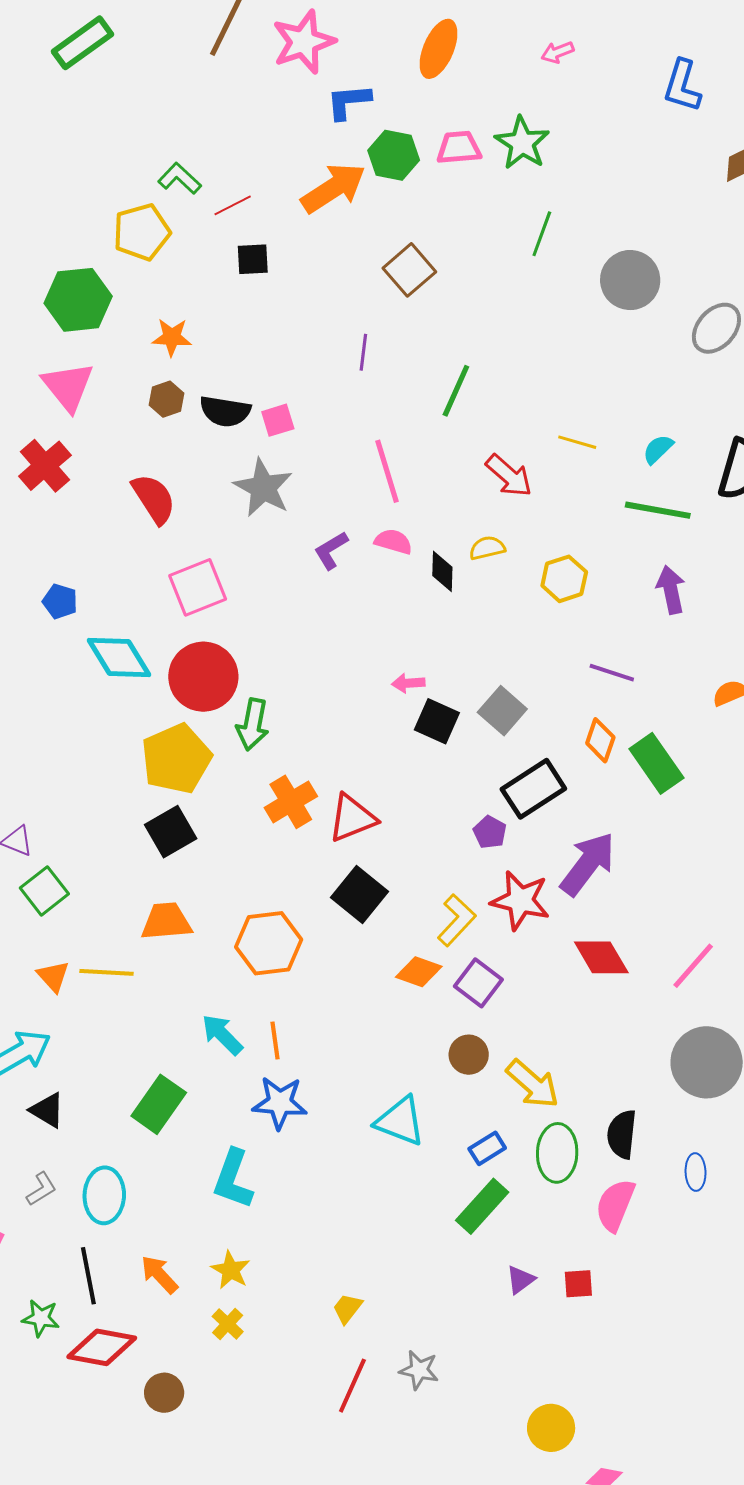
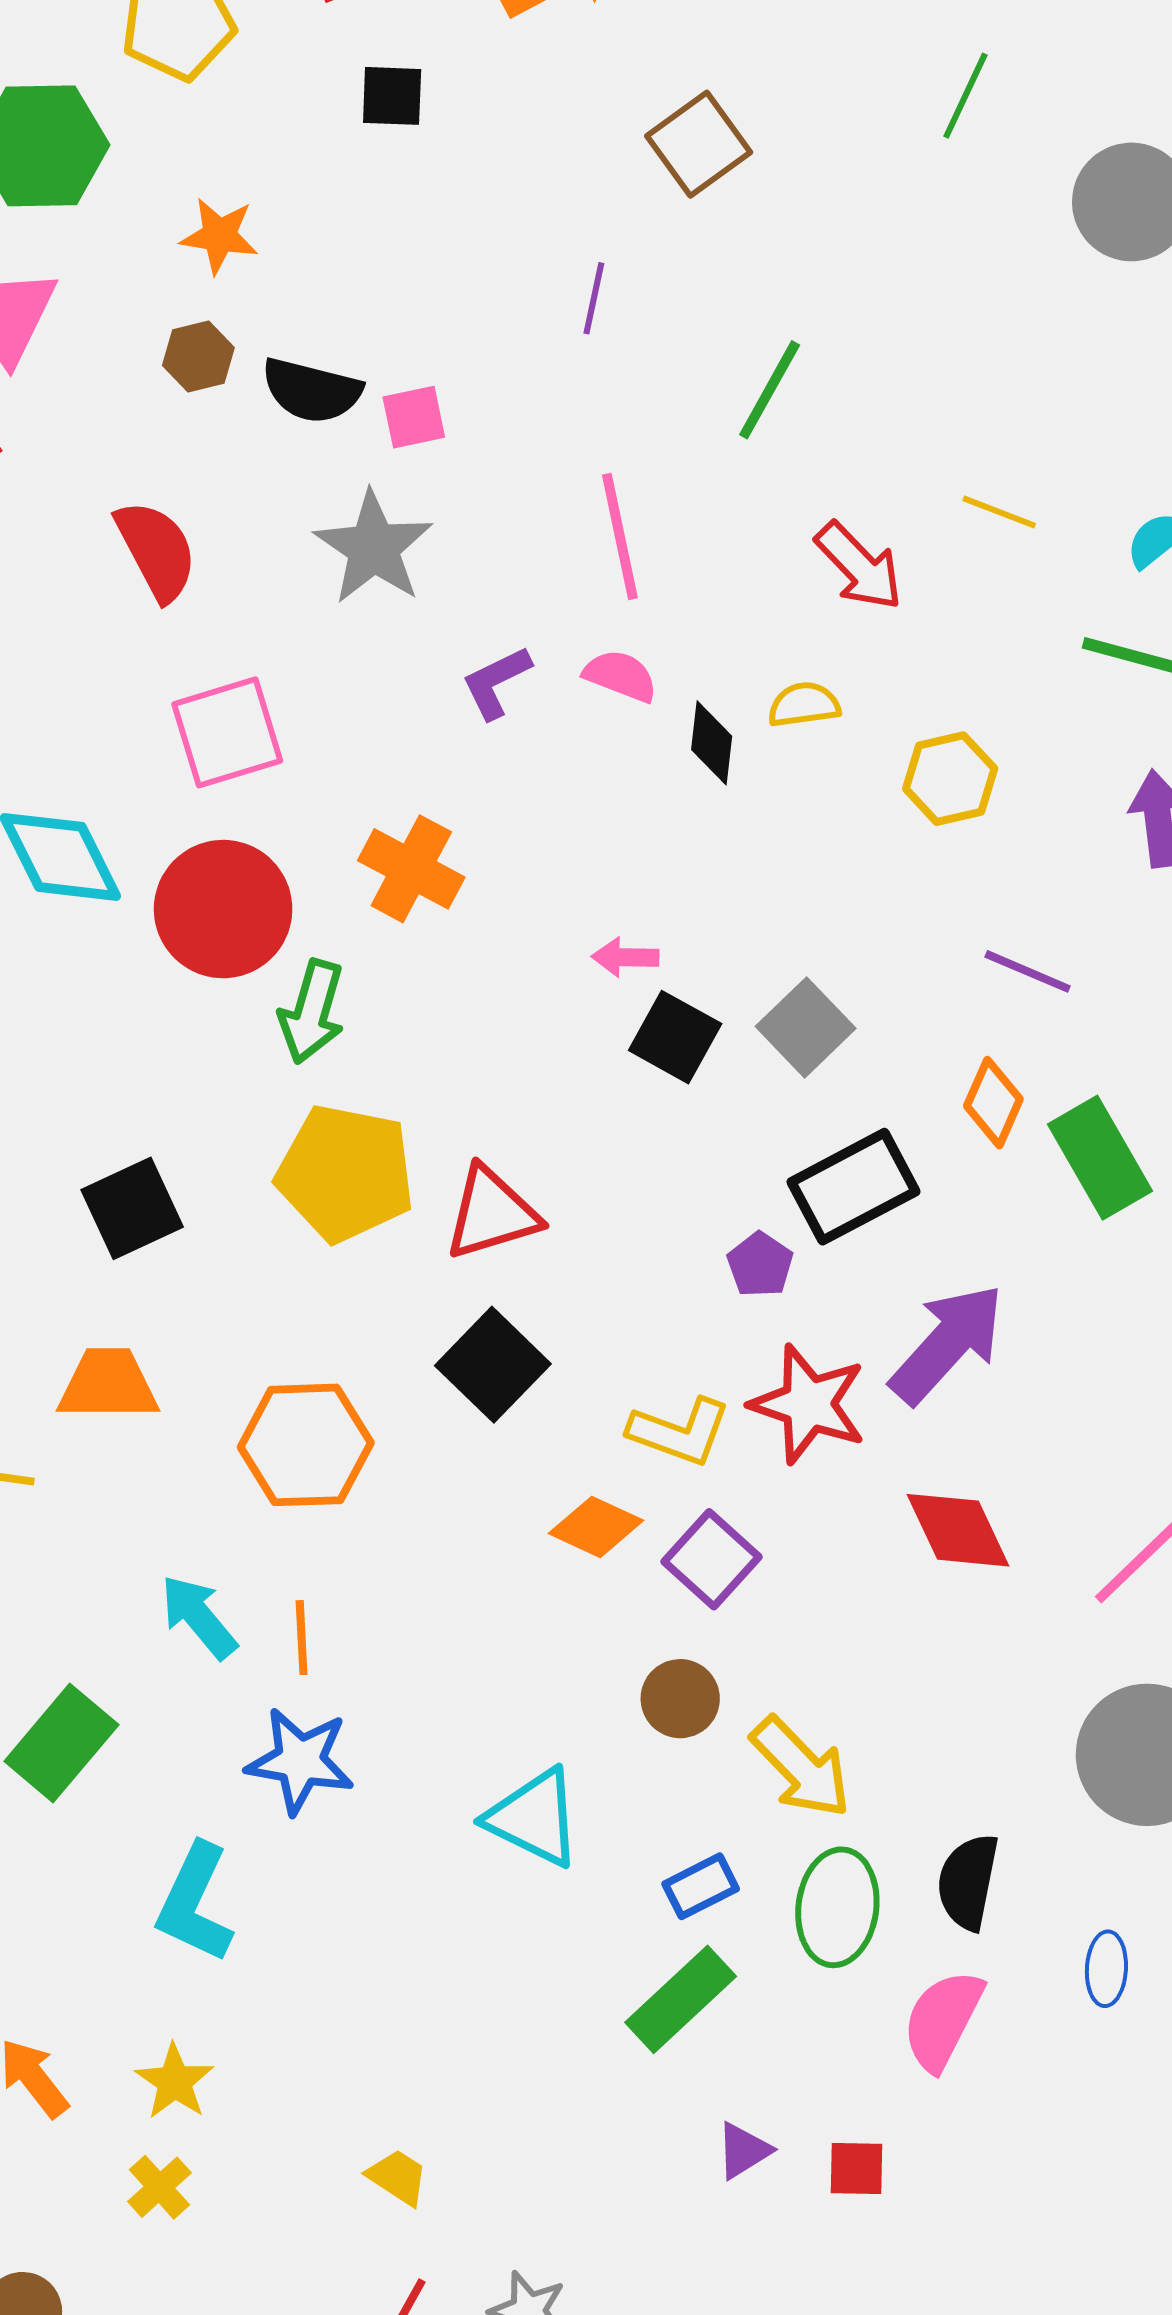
yellow pentagon: (176, 759) -> (345, 1173), moved, turned 30
orange cross: (291, 802) -> (411, 869), moved, turned -36
yellow L-shape: (457, 920) -> (680, 1432), turned 62
yellow trapezoid: (347, 1308) -> (398, 2177), turned 80

